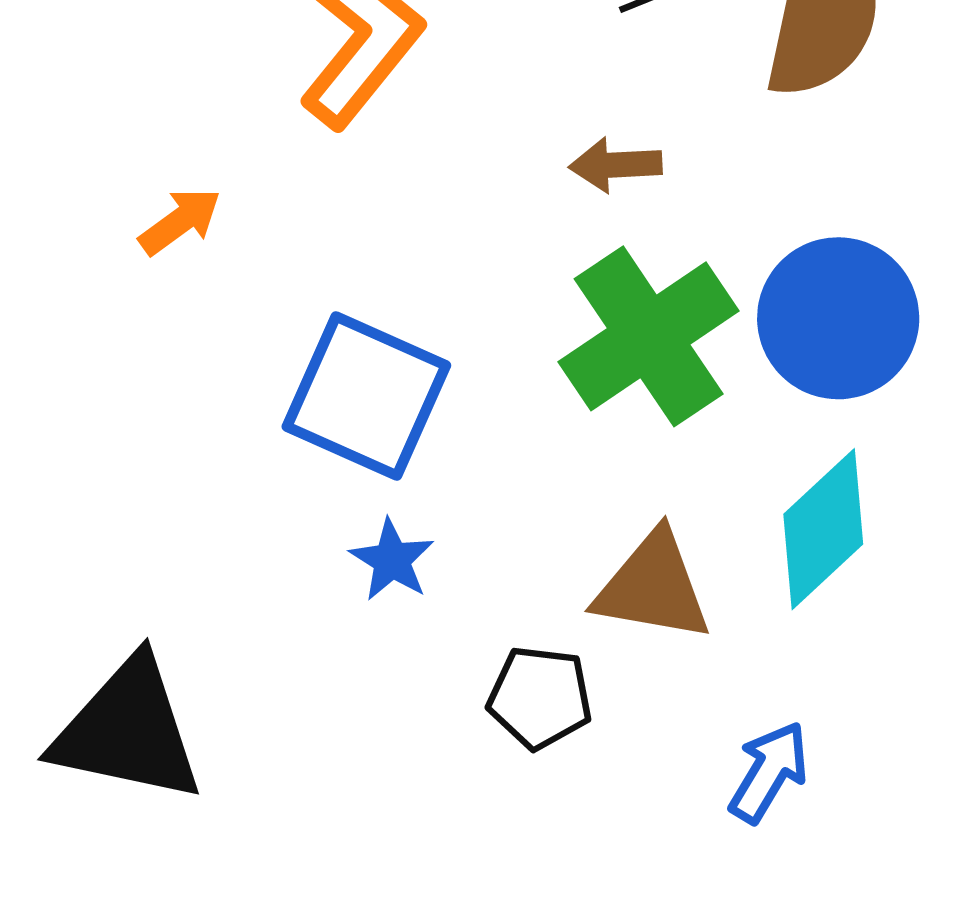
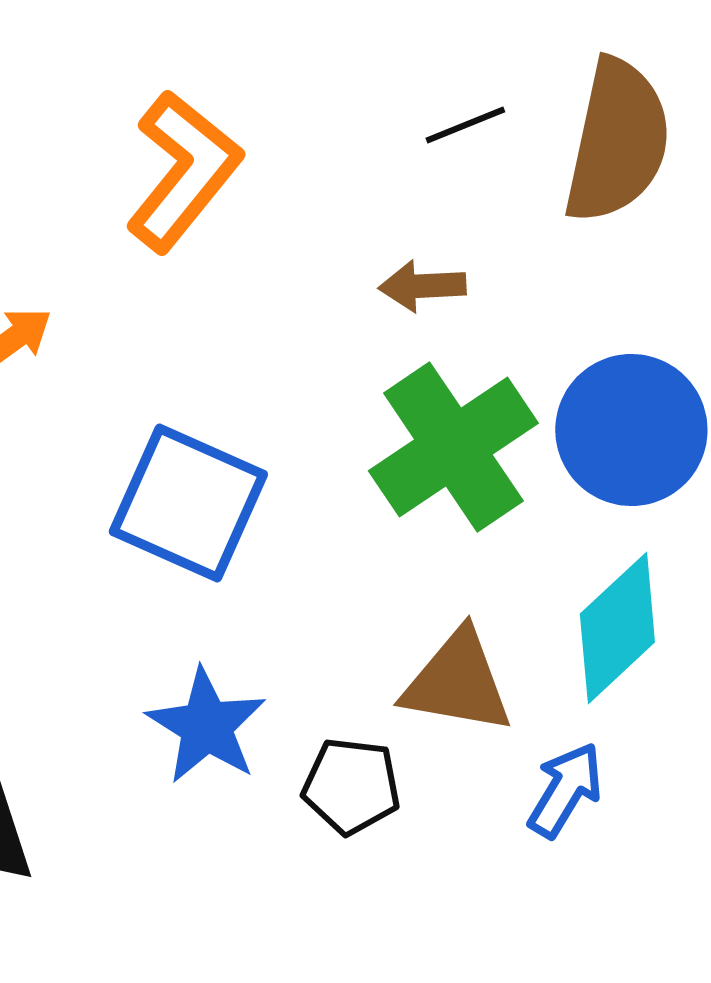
blue star: (392, 560) -> (206, 726), moved, size x1.5
blue arrow: (769, 772) -> (565, 790), moved

